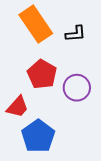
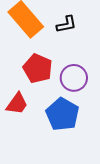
blue pentagon: (38, 136) -> (62, 114), moved

